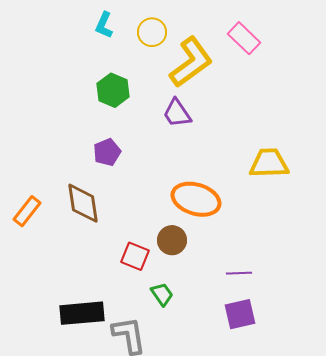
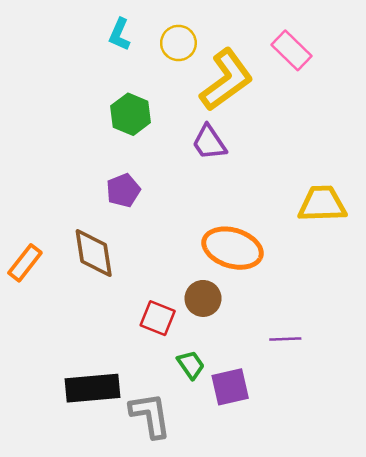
purple square: (240, 314) -> (230, 387), moved

